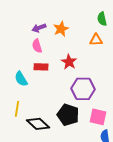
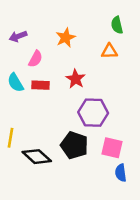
purple arrow: (39, 28) -> (18, 36), moved
pink semicircle: (37, 46) -> (36, 59), turned -136
cyan semicircle: (21, 79) -> (15, 83), moved

